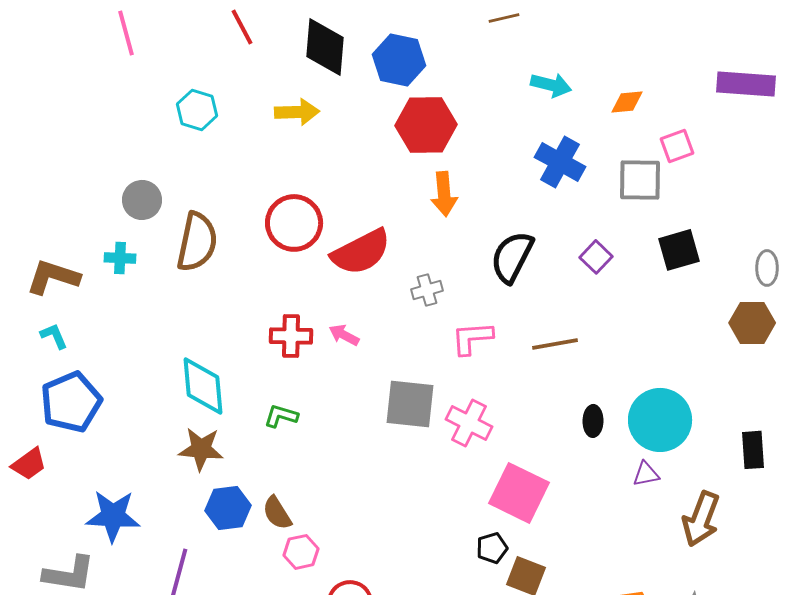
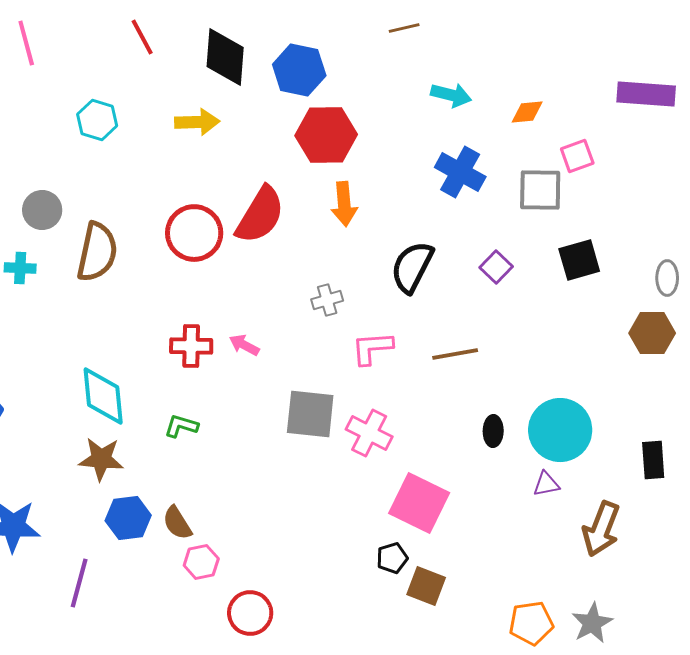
red semicircle: (361, 252) -> (260, 215), moved, turned -32

